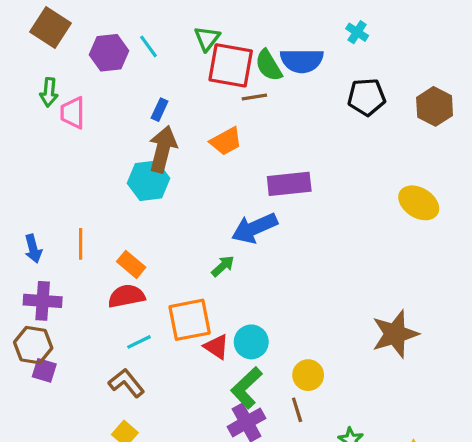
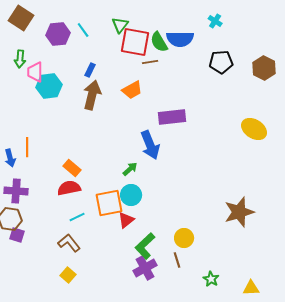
cyan hexagon: (149, 181) -> (49, 86), moved
blue arrow: (254, 228) -> (150, 145), turned -88
orange line: (81, 244) -> (27, 147), moved
cyan circle: (251, 342) -> (131, 195), moved
red triangle: (216, 347) -> (126, 220), turned 48

